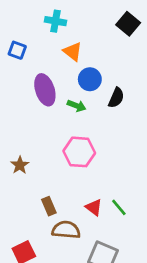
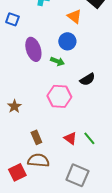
orange triangle: (73, 52) -> (74, 16), moved
black semicircle: (116, 98) -> (87, 79), moved, turned 35
brown semicircle: (66, 230) -> (38, 160), moved

